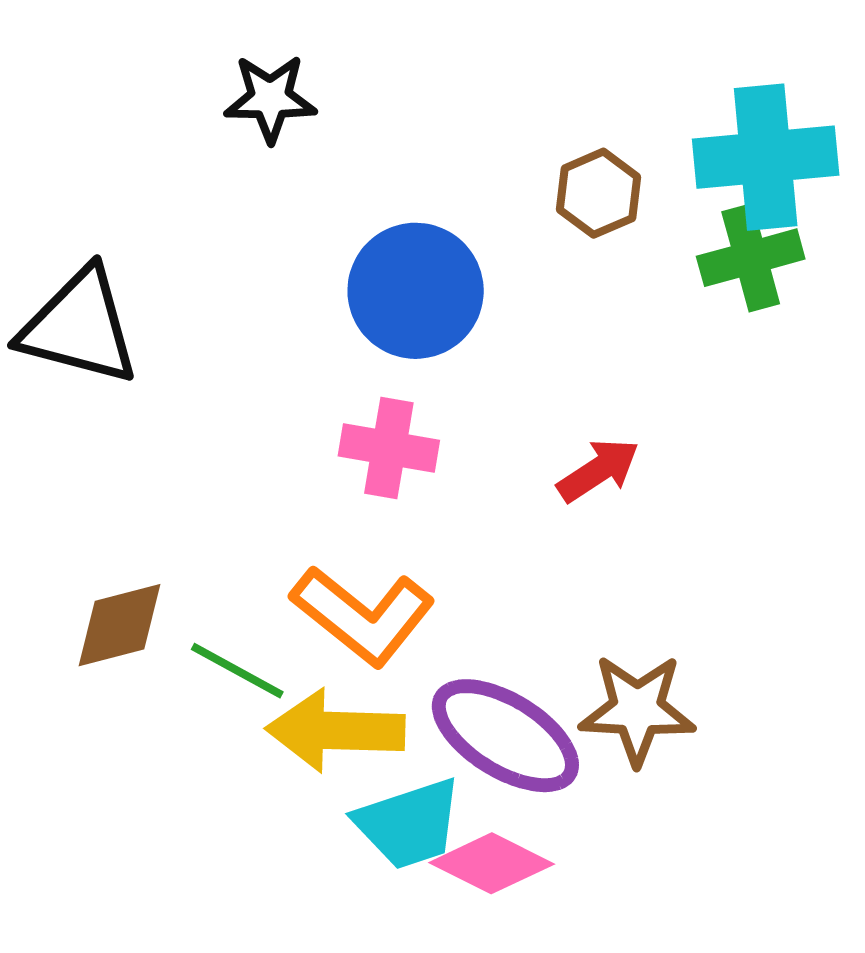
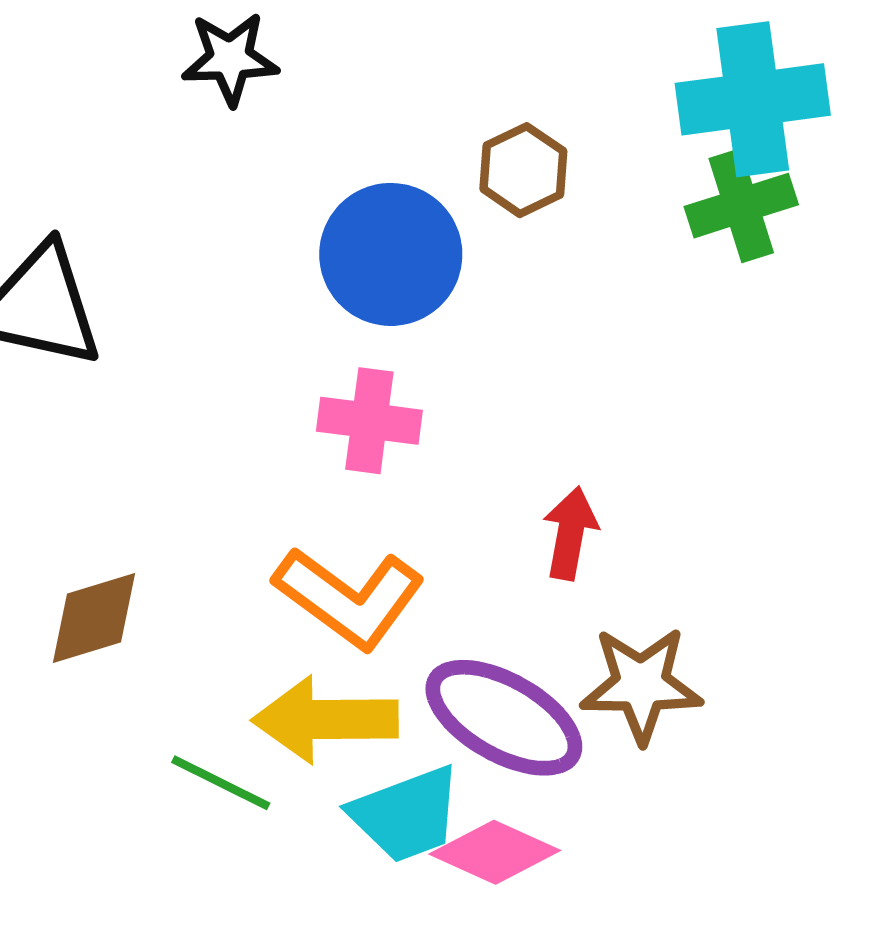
brown hexagon: (599, 193) -> (523, 170), moved
red arrow: (598, 470) -> (570, 533), moved, turned -44
green line: (237, 671) -> (221, 783), moved

